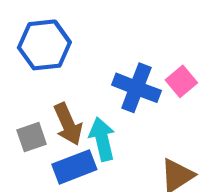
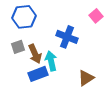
pink square: (181, 81) -> (96, 16), moved
gray square: (32, 137) -> (18, 47), moved

